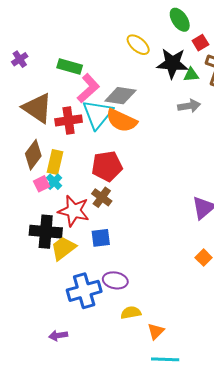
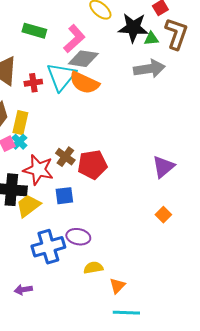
pink L-shape: (88, 88) -> (74, 39), moved
gray arrow: (189, 106) -> (149, 69), size x1.4
red cross: (69, 120) -> (33, 83), size x0.7
red pentagon: (107, 166) -> (92, 165), moved

